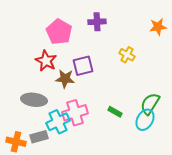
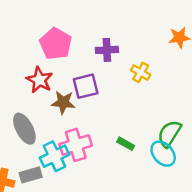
purple cross: (97, 22) -> (107, 50), moved
gray ellipse: (34, 100) -> (24, 129), turned 55
cyan ellipse: (145, 120) -> (163, 154), turned -70

